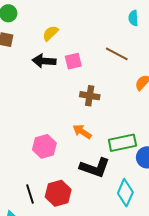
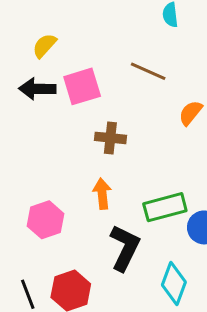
pink square: (73, 61) -> (82, 86), size x1.4
orange arrow: (82, 132) -> (102, 194), turned 54
black L-shape: (95, 168) -> (125, 248), turned -80

